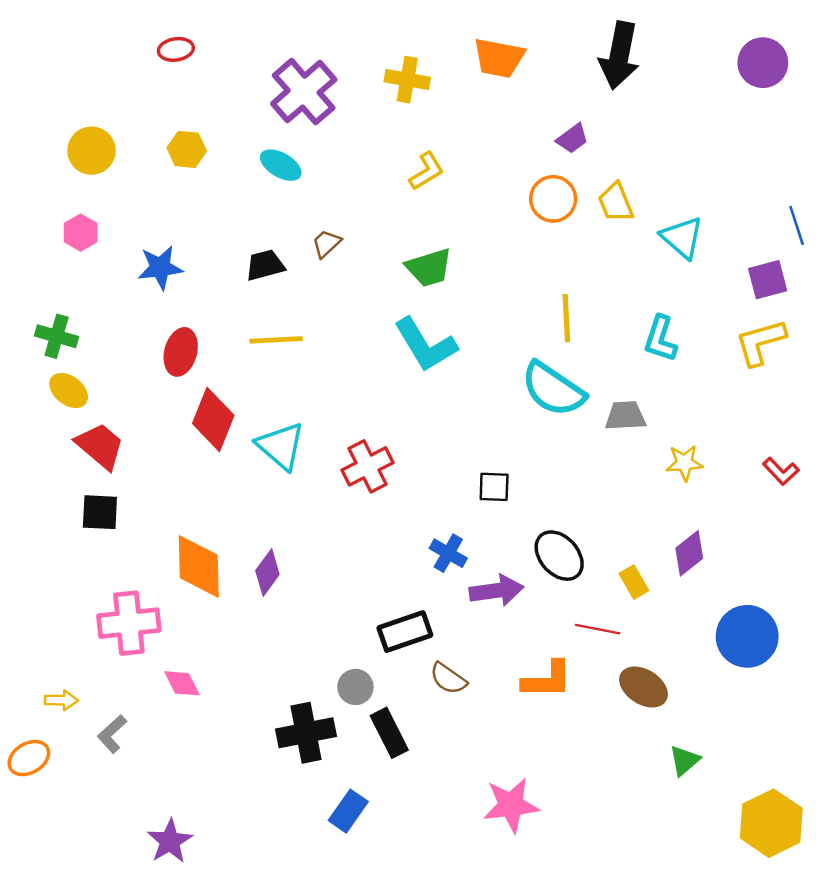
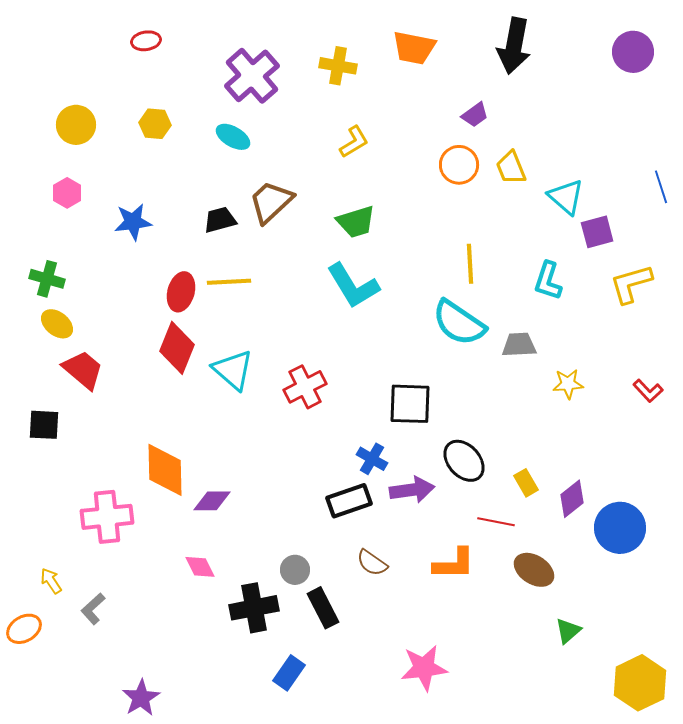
brown trapezoid: (327, 243) -> (271, 202), size x1.8
purple square: (768, 280) -> (597, 232), moved
red ellipse: (181, 352) -> (181, 292), moved
black square: (494, 487) -> (410, 404), size x1.6
black square: (100, 512) -> (44, 425), moved
purple diamond: (689, 553) -> (572, 499), moved
purple diamond: (267, 572) -> (212, 501), moved, turned 54
black rectangle: (405, 632) -> (349, 501), moved
pink diamond: (182, 683) -> (200, 567), moved
yellow arrow: (61, 700) -> (51, 581), turned -124

